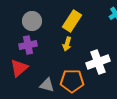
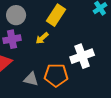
yellow arrow: (67, 44) -> (42, 38), moved, turned 32

